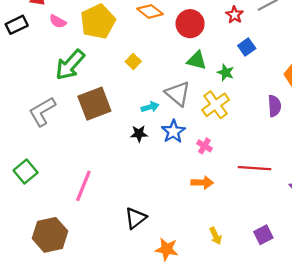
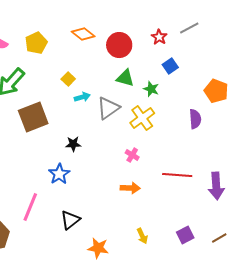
yellow pentagon: (98, 21) -> (36, 43), size x0.7
gray triangle: (178, 94) -> (108, 108), turned 45
cyan arrow: (150, 107) -> (82, 97), moved
blue star: (173, 131) -> (59, 174), moved
pink line: (83, 186) -> (30, 207), moved

